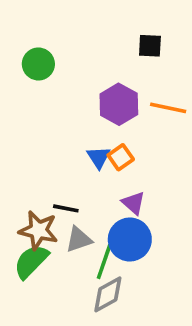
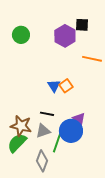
purple hexagon: (119, 104) -> (65, 36), moved
purple triangle: (133, 203) -> (79, 119), moved
black line: (66, 208) -> (47, 114), moved
gray diamond: (108, 294) -> (42, 161), moved, turned -40

